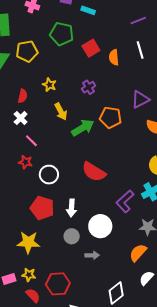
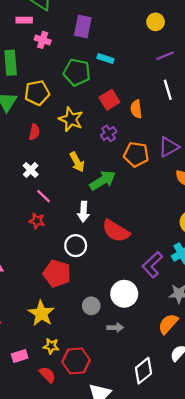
cyan rectangle: (88, 10) -> (105, 59), moved
red square: (91, 48) -> (109, 100), moved
orange semicircle: (114, 57) -> (136, 109), moved
yellow star: (49, 85) -> (71, 119), moved, size x1.5
red semicircle: (23, 96) -> (34, 132), moved
orange pentagon: (110, 118) -> (136, 154), moved
white circle: (49, 175) -> (76, 246), moved
white arrow: (72, 208) -> (83, 212), moved
yellow star: (28, 242) -> (41, 313), turned 30
yellow star: (29, 275) -> (51, 346), moved

